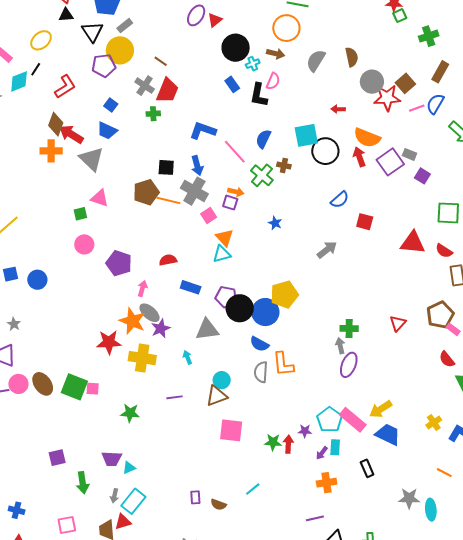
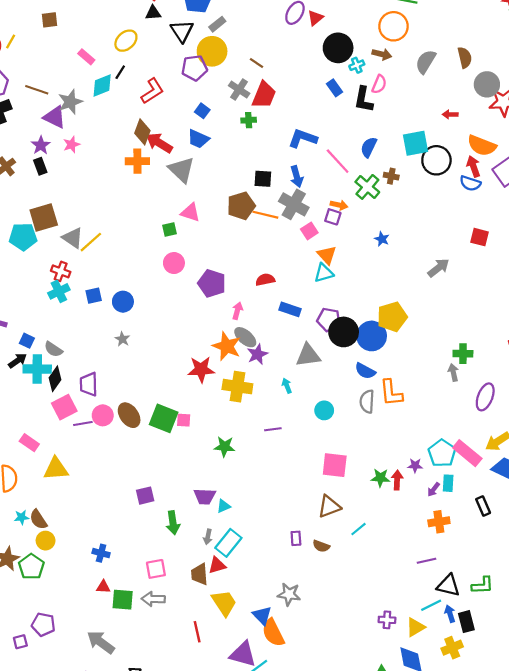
blue semicircle: (340, 200) -> (470, 183), moved, turned 60
gray star: (14, 324) -> (122, 339), moved
purple ellipse: (349, 365) -> (485, 397), moved
brown triangle: (217, 396) -> (329, 507), moved

